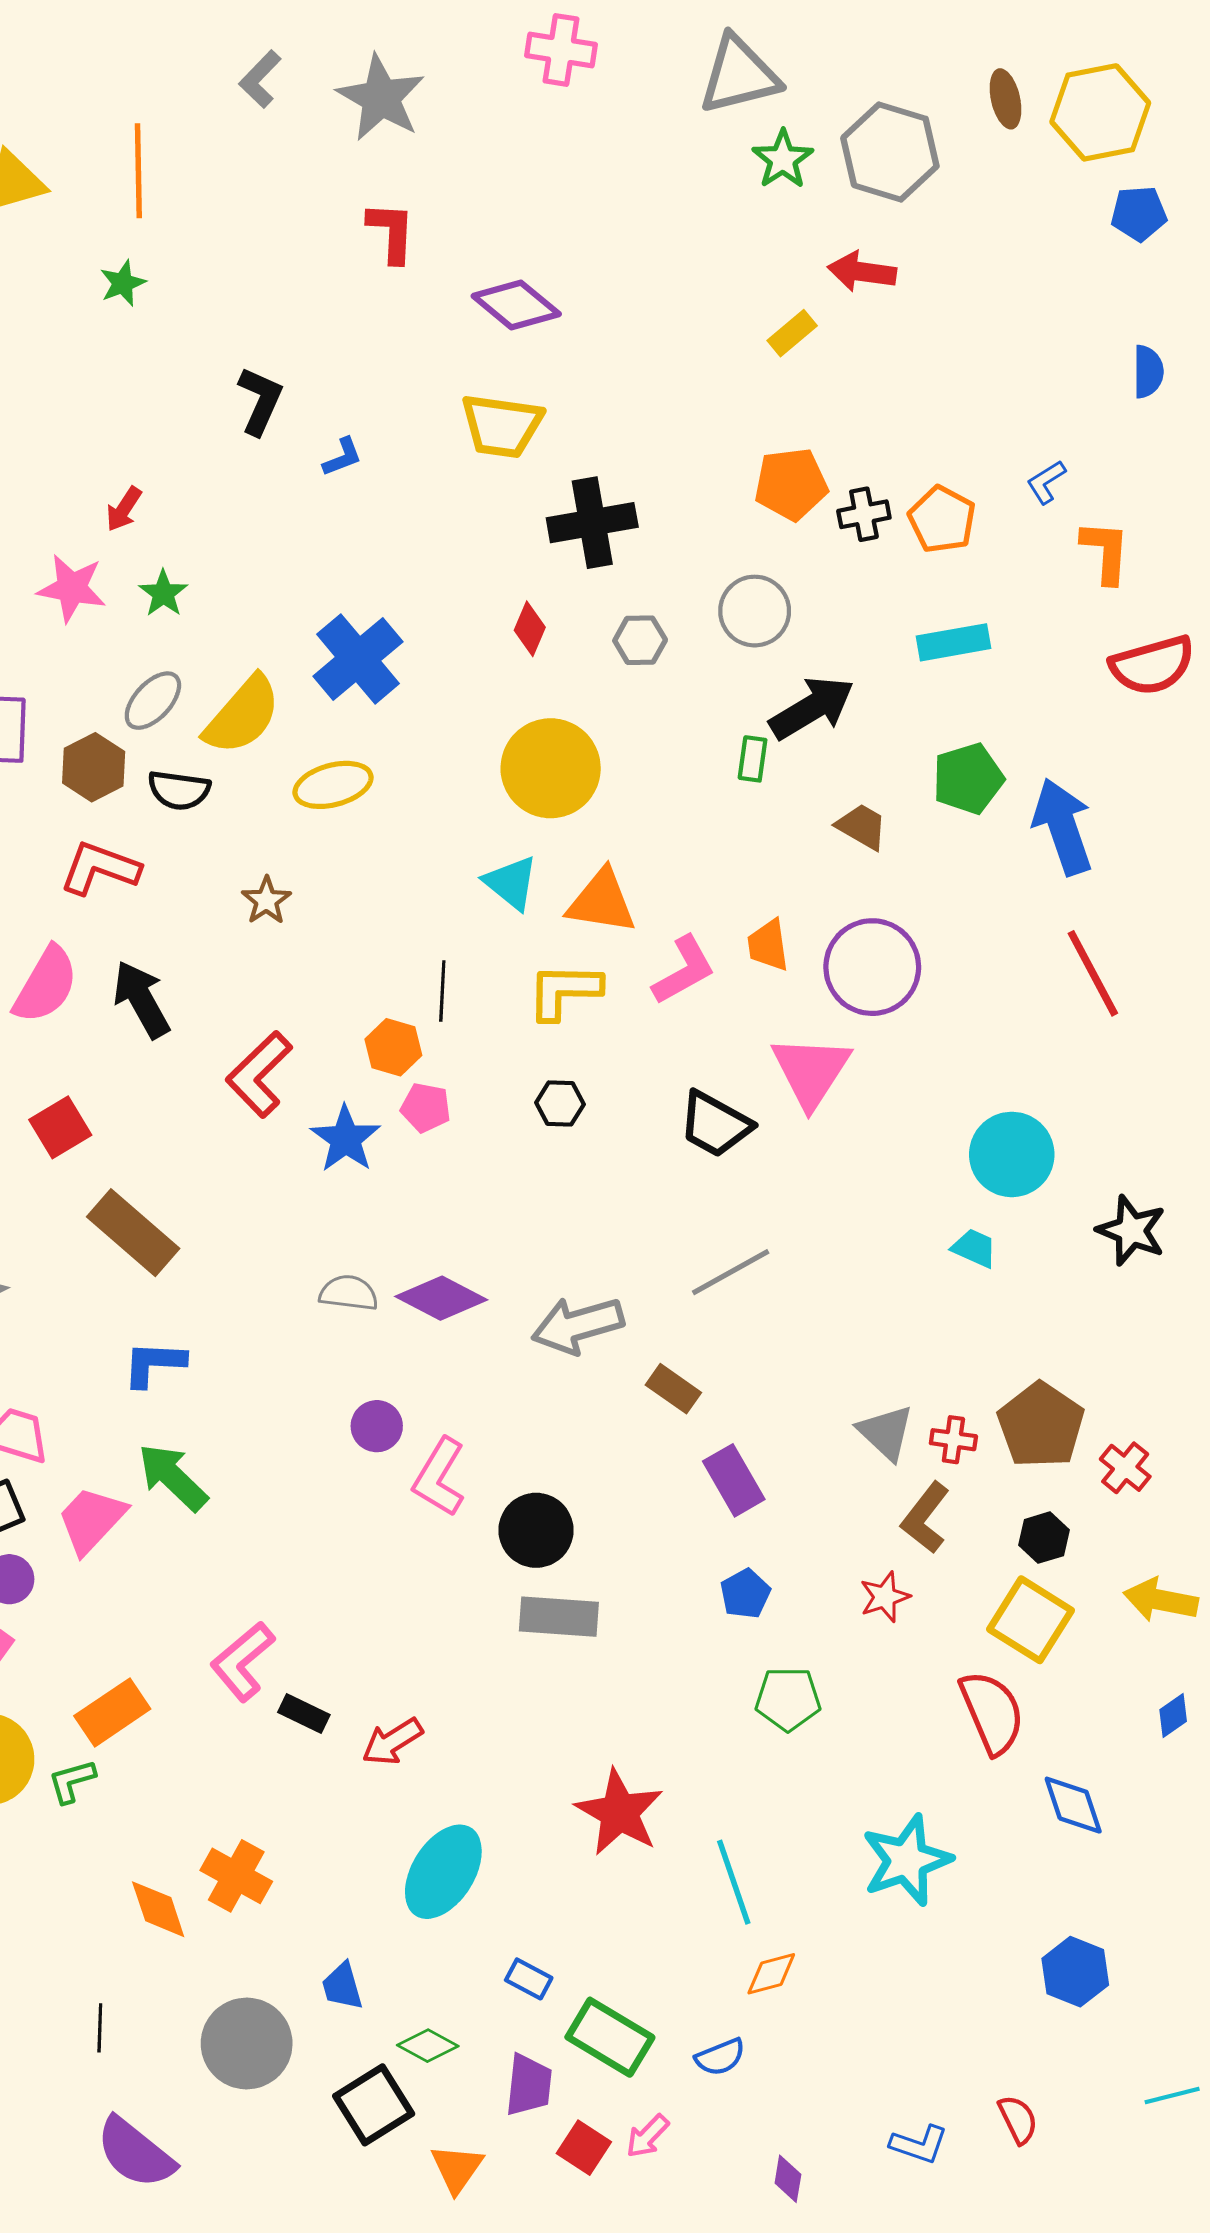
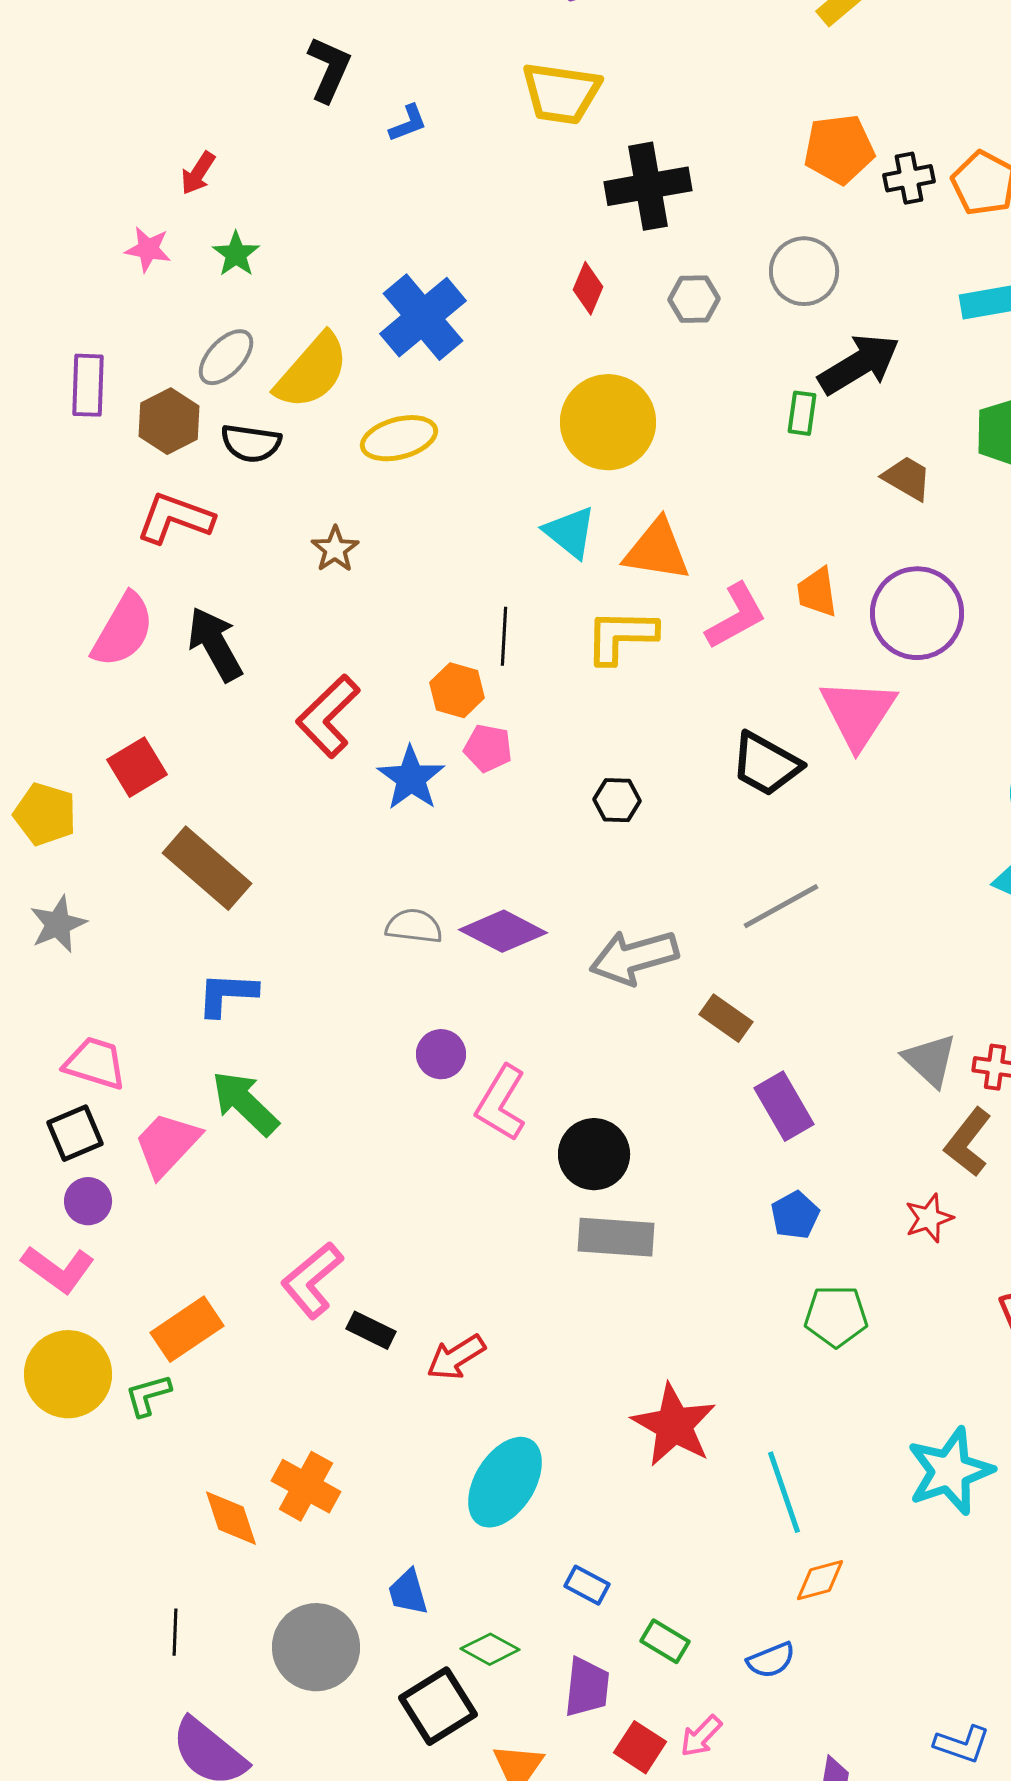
pink star: (72, 588) -> (148, 249), size x0.7
black hexagon: (560, 1103) -> (617, 800), moved
green rectangle: (610, 2037) -> (665, 1641), size x0.6

